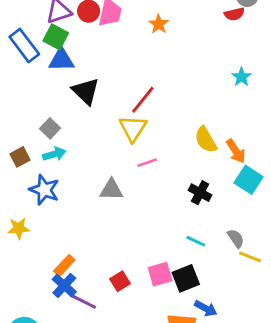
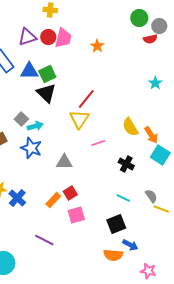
green square: (56, 37) -> (47, 74), moved, turned 36
cyan arrow: (54, 154) -> (35, 126), moved
pink line: (147, 163) -> (98, 143), moved
blue star: (44, 190) -> (31, 148), moved
orange rectangle: (64, 266) -> (53, 200), moved
pink square: (160, 274) -> (76, 215), moved
red square: (120, 281) -> (70, 193), moved
blue cross: (64, 286) -> (17, 198), moved

